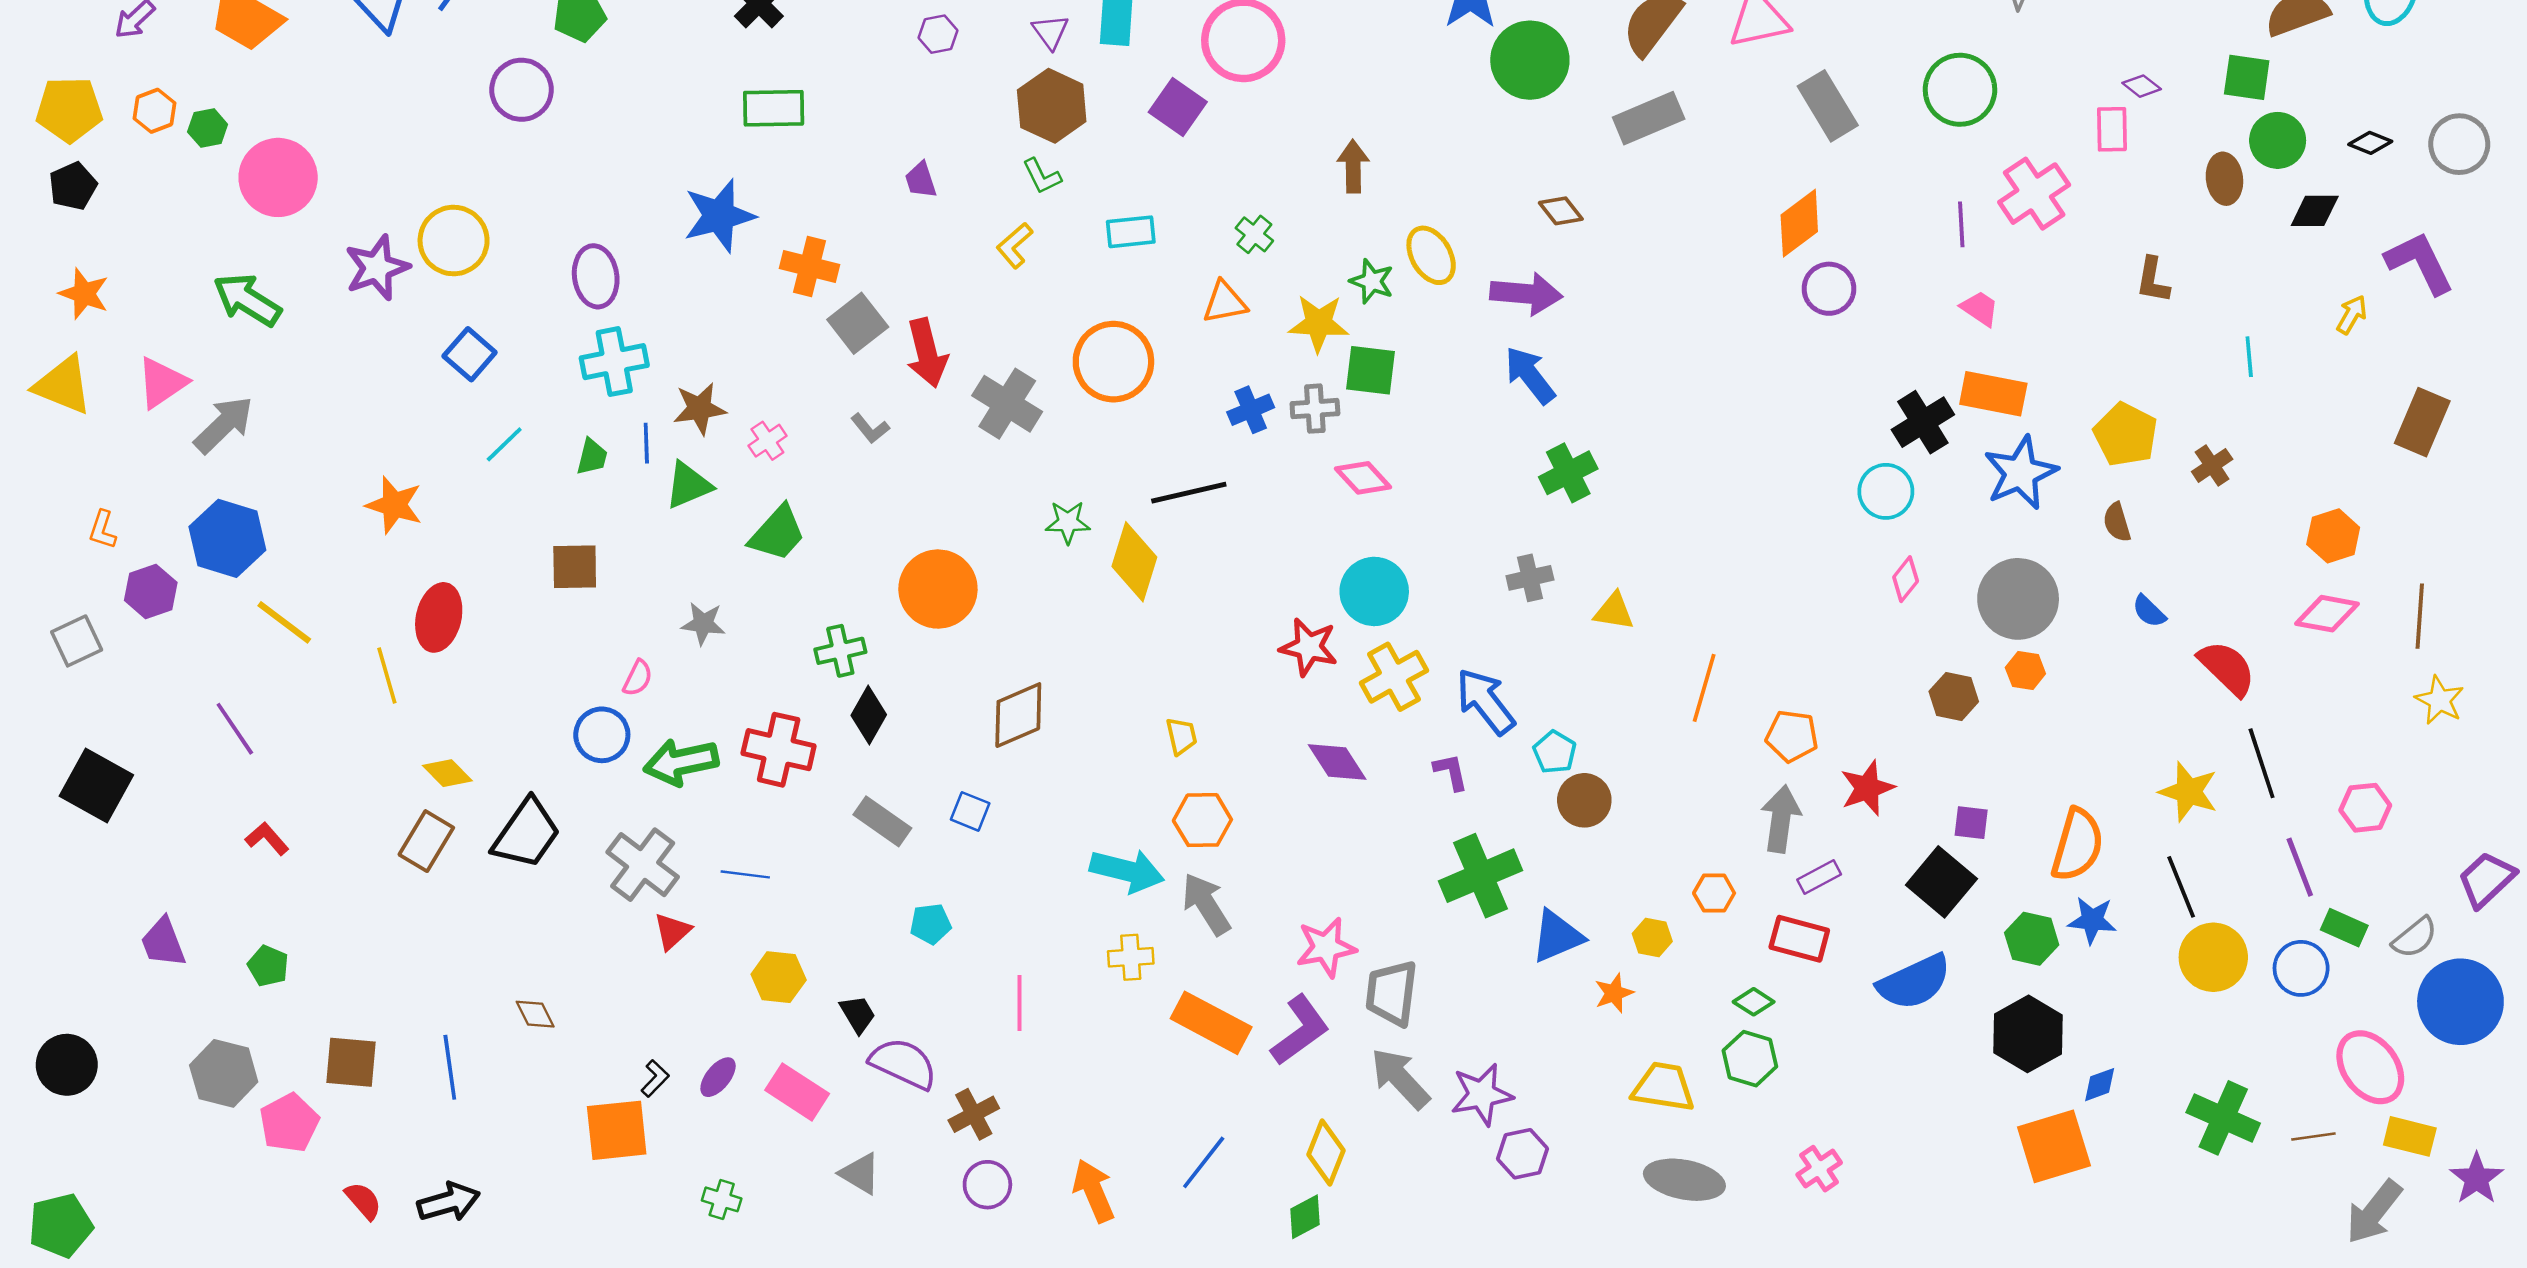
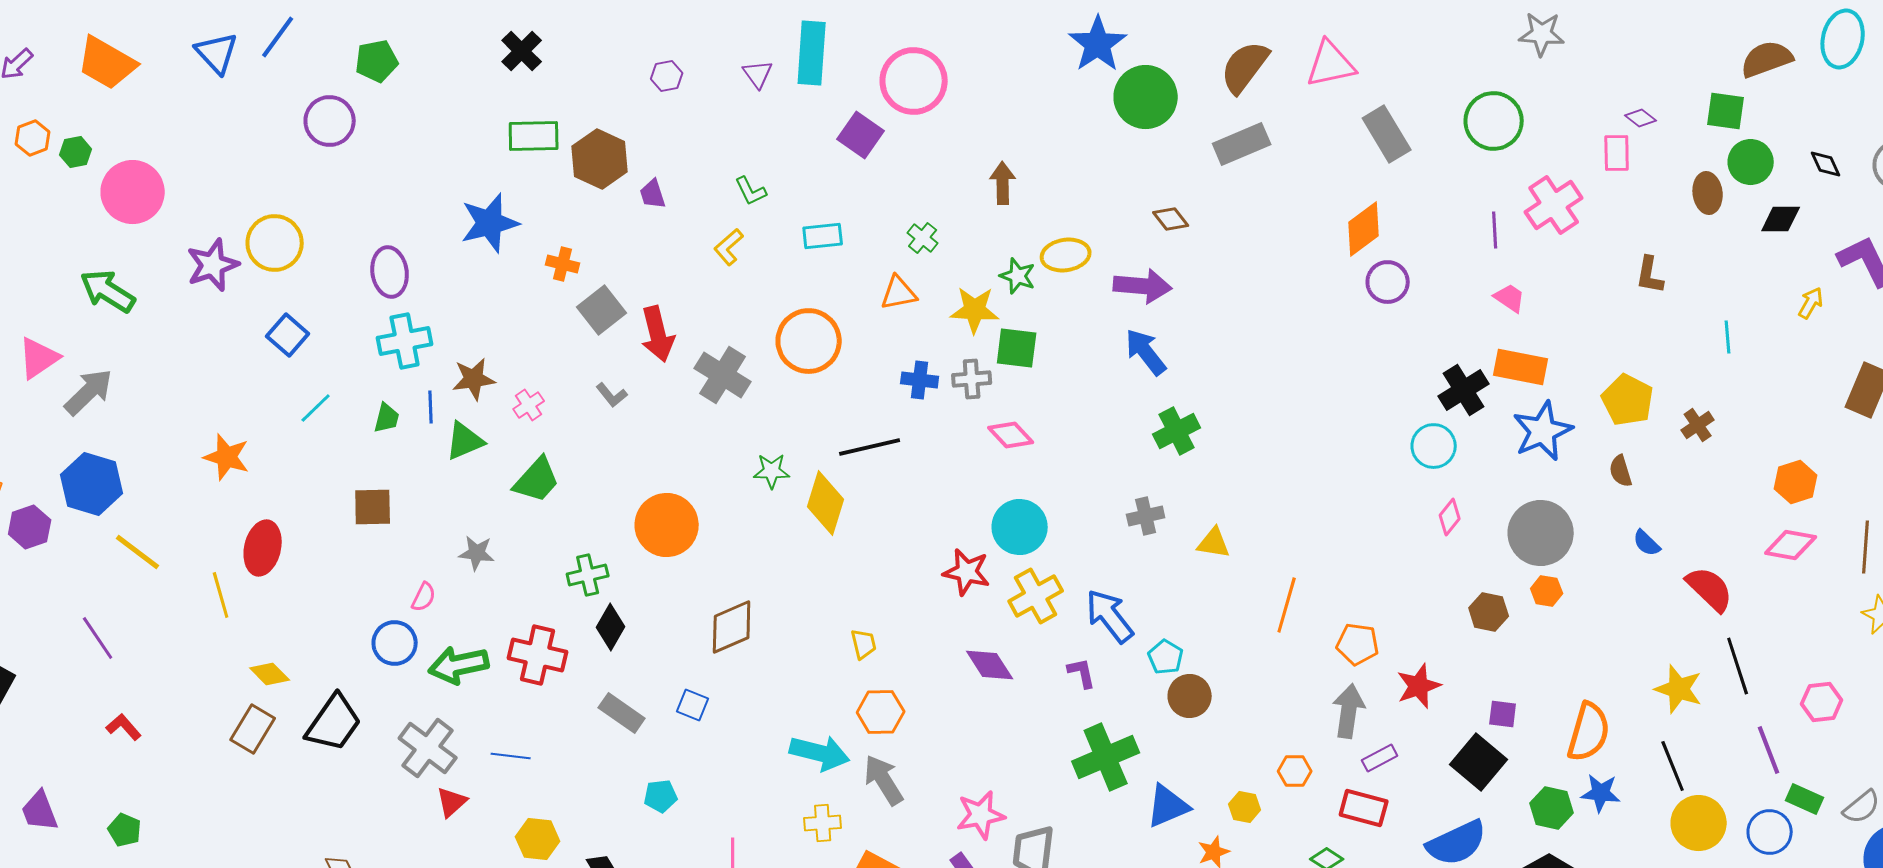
brown hexagon: (1052, 106) -> (600, 159), moved
black diamond: (2370, 143) -> (1826, 164), turned 44
yellow ellipse: (1431, 255) -> (1066, 255), turned -69
orange cross: (809, 266) -> (563, 264), size x0.7
blue cross: (1251, 410) -> (920, 380), turned 30

